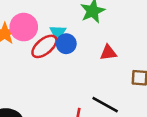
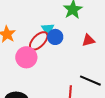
pink circle: (24, 27) -> (26, 57), moved

